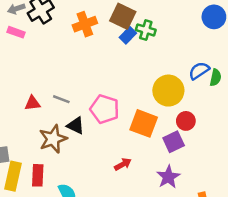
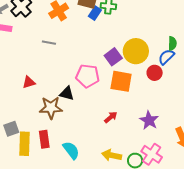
blue semicircle: (199, 71) -> (166, 57), moved
green semicircle: (216, 78) -> (172, 43), moved
gray line: (61, 99) -> (49, 43), moved
brown star: (53, 139) -> (51, 108), turned 30
purple square: (174, 142) -> (113, 57), moved

